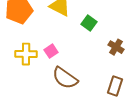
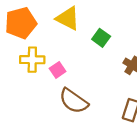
yellow cross: (26, 54) -> (32, 60), moved

